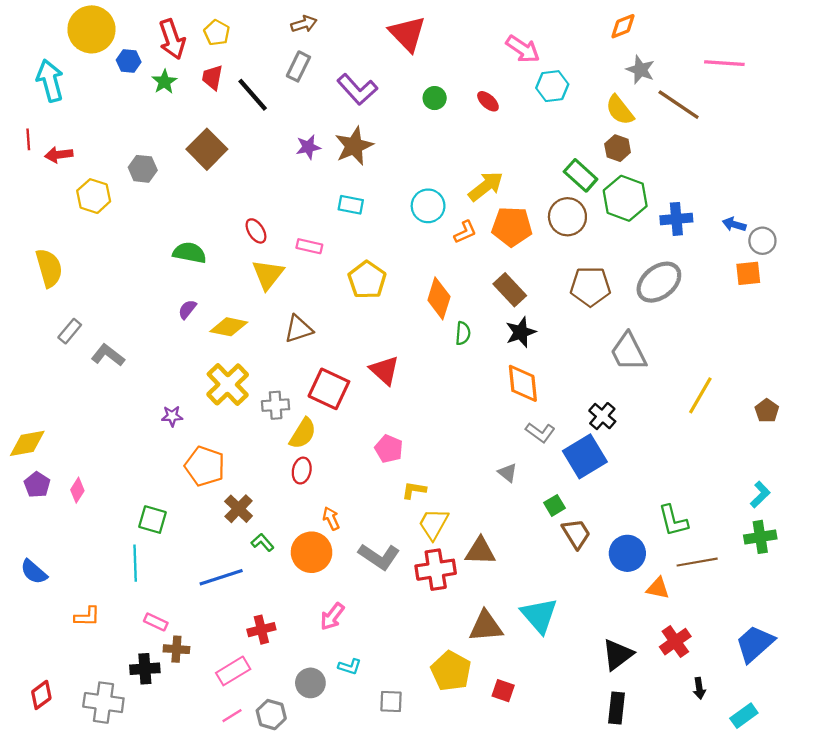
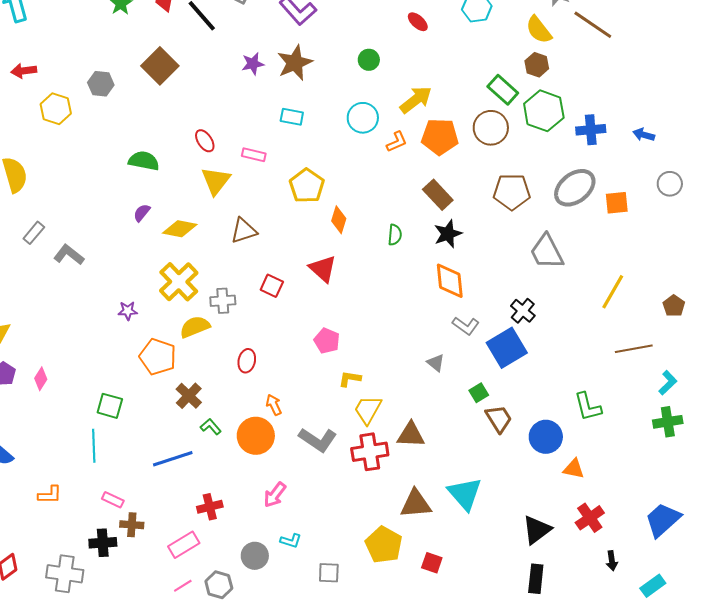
green circle: (435, 98) -> (369, 60), moved
gray circle: (762, 241) -> (670, 184), moved
orange square: (748, 273) -> (617, 203), moved
orange diamond: (439, 298) -> (339, 220), moved, size x0.7
red square: (329, 389) -> (272, 286), size x0.6
yellow semicircle: (303, 434) -> (195, 327), moved, turned -144
brown line: (697, 562) -> (634, 349), moved

